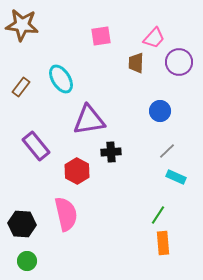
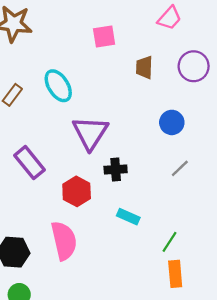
pink trapezoid: (154, 38) -> (170, 18), moved
purple triangle: (89, 120) -> (90, 133), turned -48
cyan rectangle: (176, 177) -> (128, 217), moved

